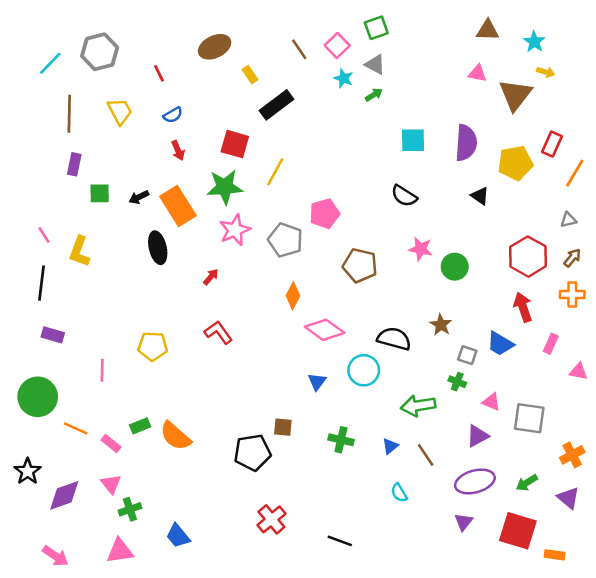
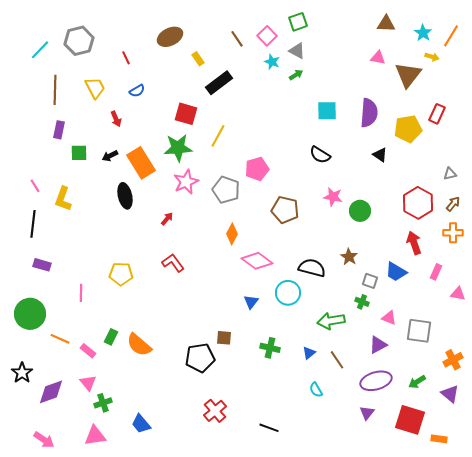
red arrow: (178, 150) -> (116, 119), moved
orange line: (575, 173) -> (451, 36), moved
green rectangle: (140, 426) -> (111, 337), turned -42

